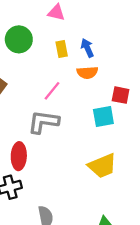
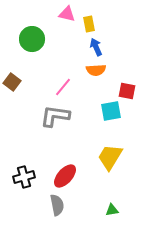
yellow rectangle: (62, 49) -> (89, 24), moved
red ellipse: (19, 156) -> (65, 176), moved, turned 40
yellow trapezoid: (102, 166) -> (110, 157), turned 144

